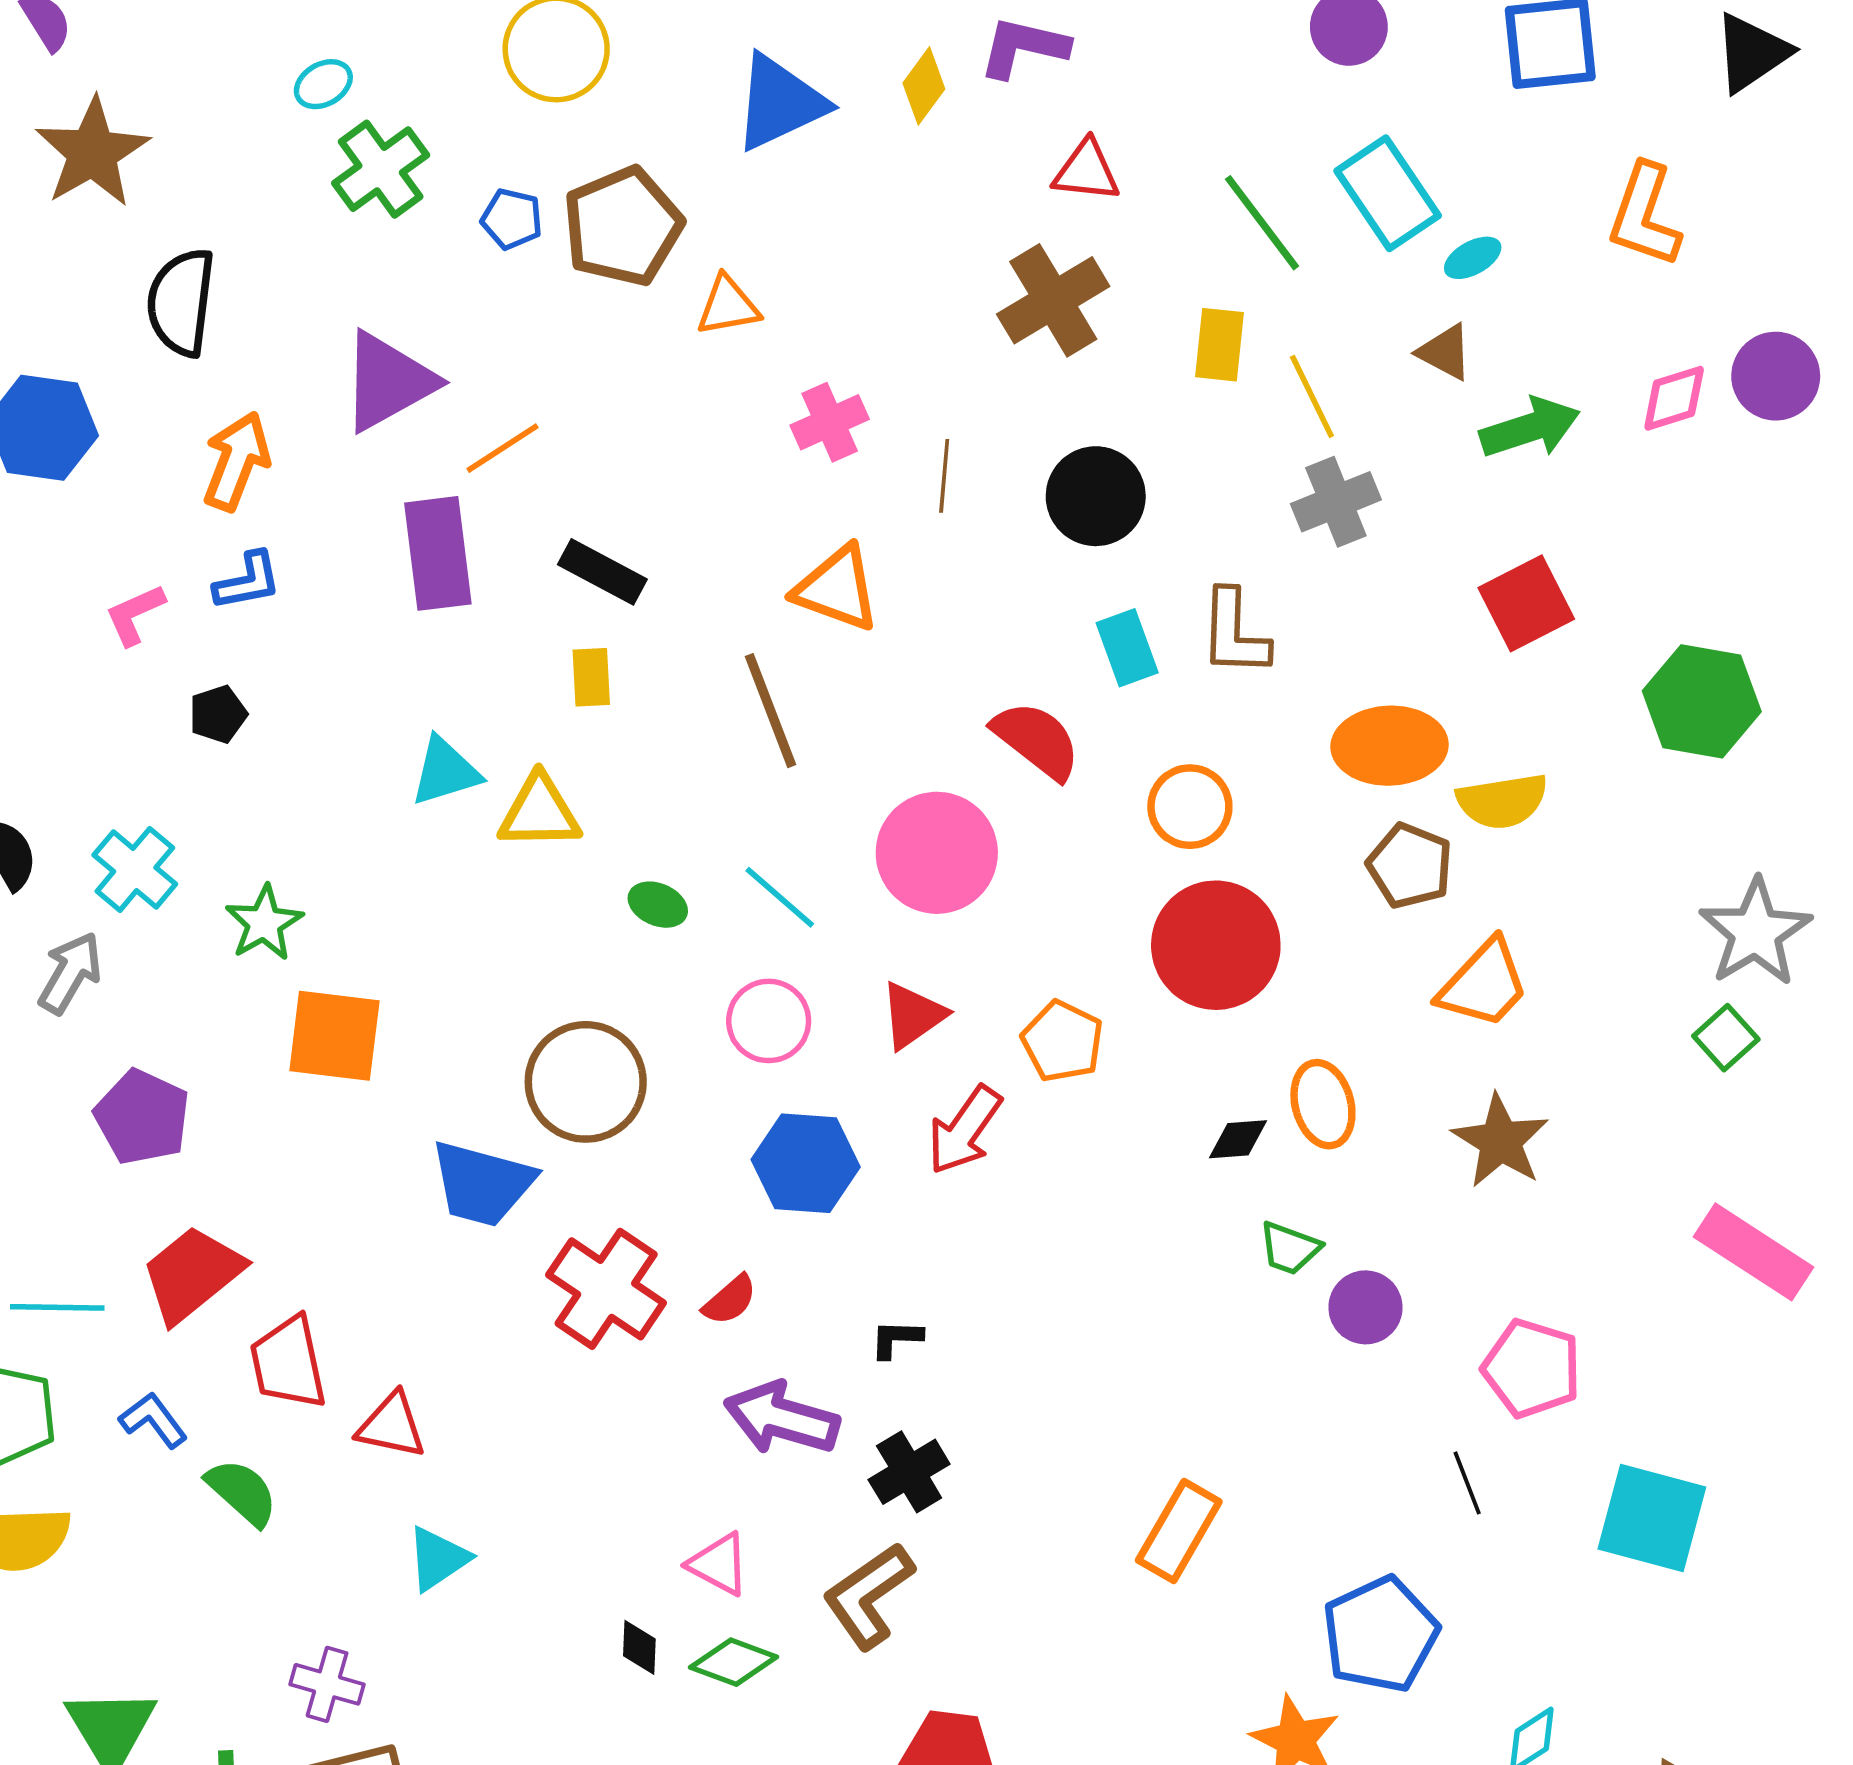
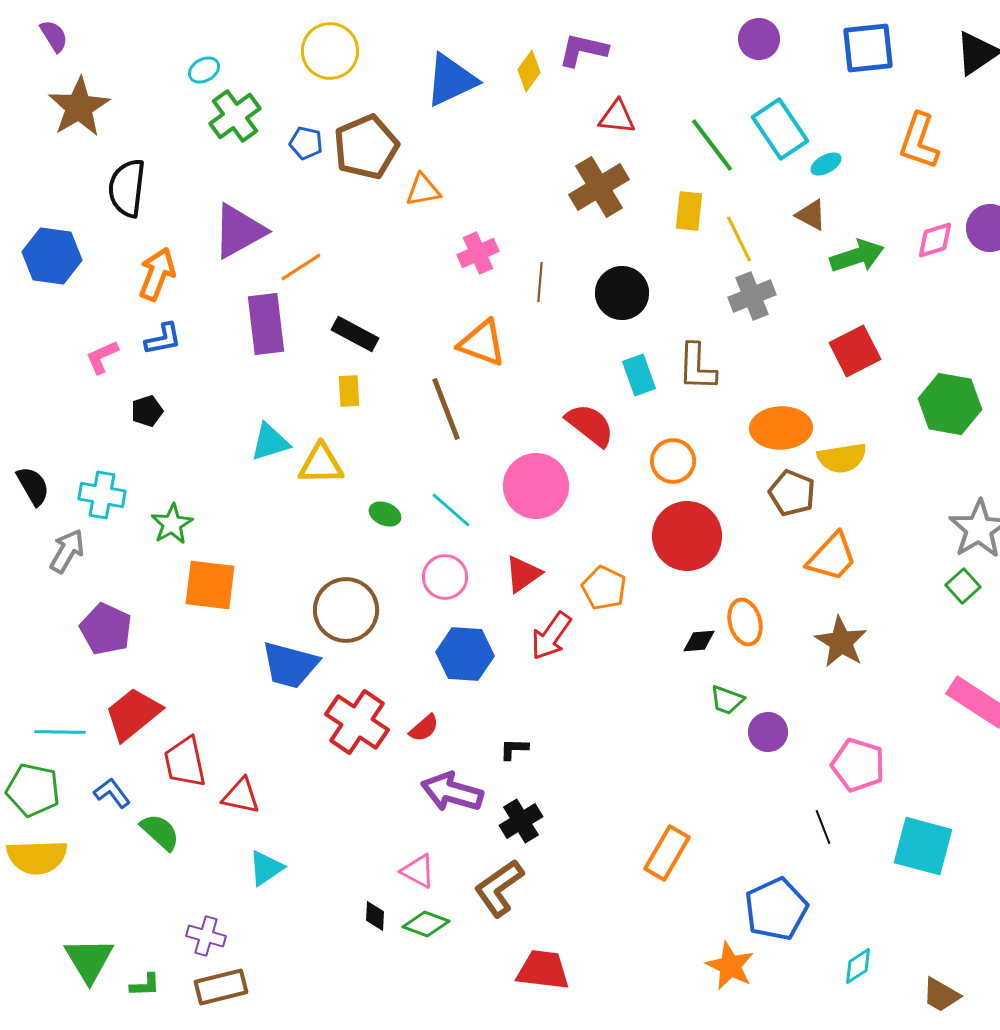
cyan cross: (135, 869) -> (102, 495), turned -30

